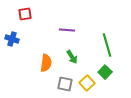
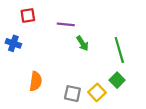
purple line: (67, 30) -> (66, 24), moved
green arrow: (72, 57) -> (82, 43), moved
orange semicircle: (46, 63) -> (36, 81), moved

